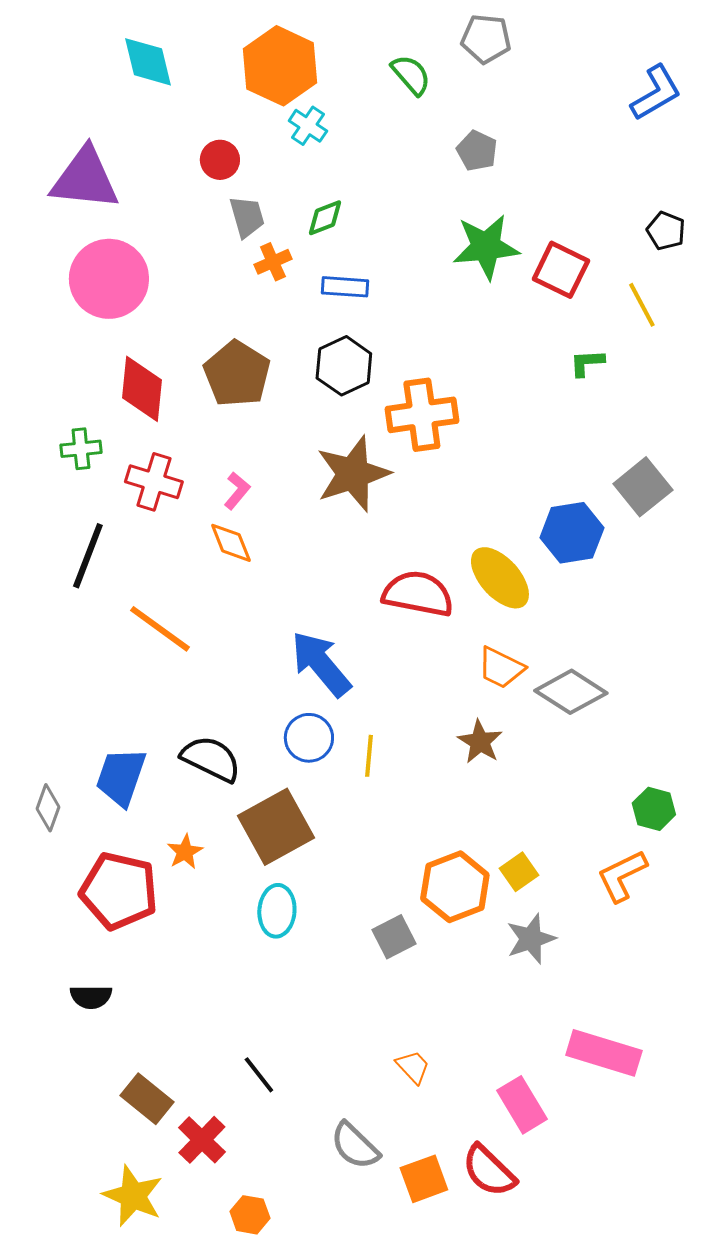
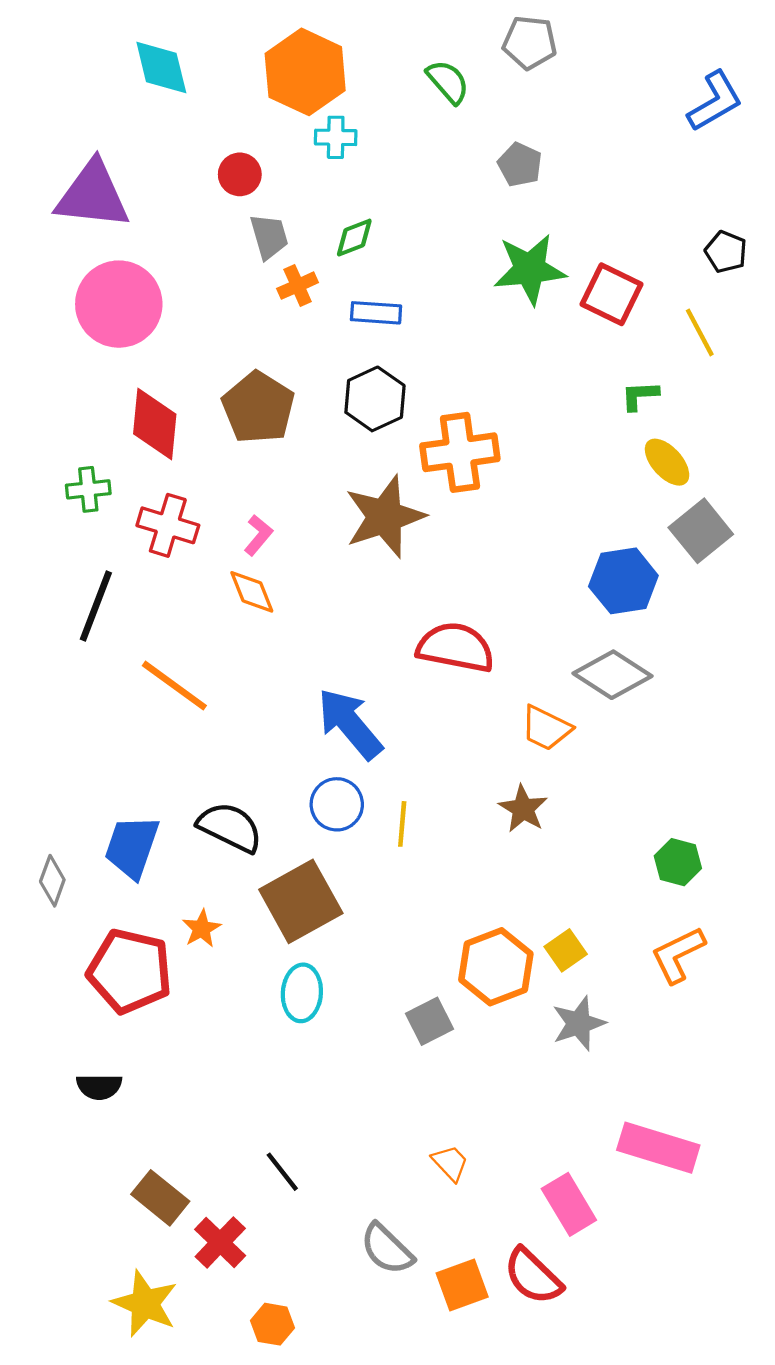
cyan cross: (308, 126) -> (336, 137), turned -33
yellow ellipse: (500, 578) -> (667, 462), moved, size x0.7
gray diamond: (571, 692) -> (613, 675), moved
green hexagon: (654, 809) -> (678, 862), moved

